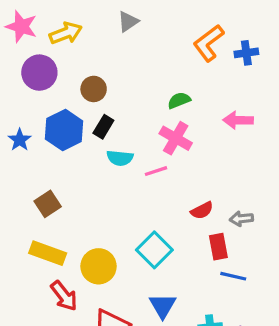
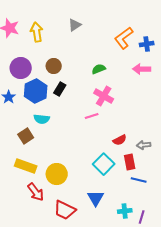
yellow arrow: (66, 33) -> (37, 32), turned -78
purple circle: (39, 73) -> (21, 68), moved
green semicircle: (179, 100) -> (99, 69), moved
pink arrow: (238, 120) -> (142, 69), moved
cyan semicircle: (120, 158) -> (42, 119), moved
cyan square: (154, 250) -> (104, 164), moved

